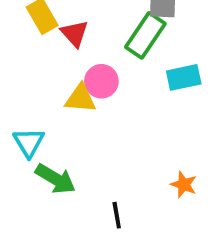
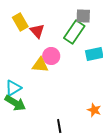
cyan triangle: (29, 142) -> (13, 88), turned 30
green arrow: (55, 179) -> (15, 103), moved

